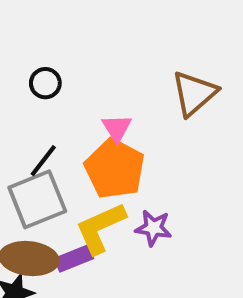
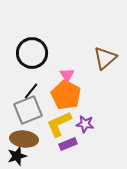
black circle: (45, 83) -> (32, 53), size x2.0
purple rectangle: (74, 259) -> (68, 144), moved

